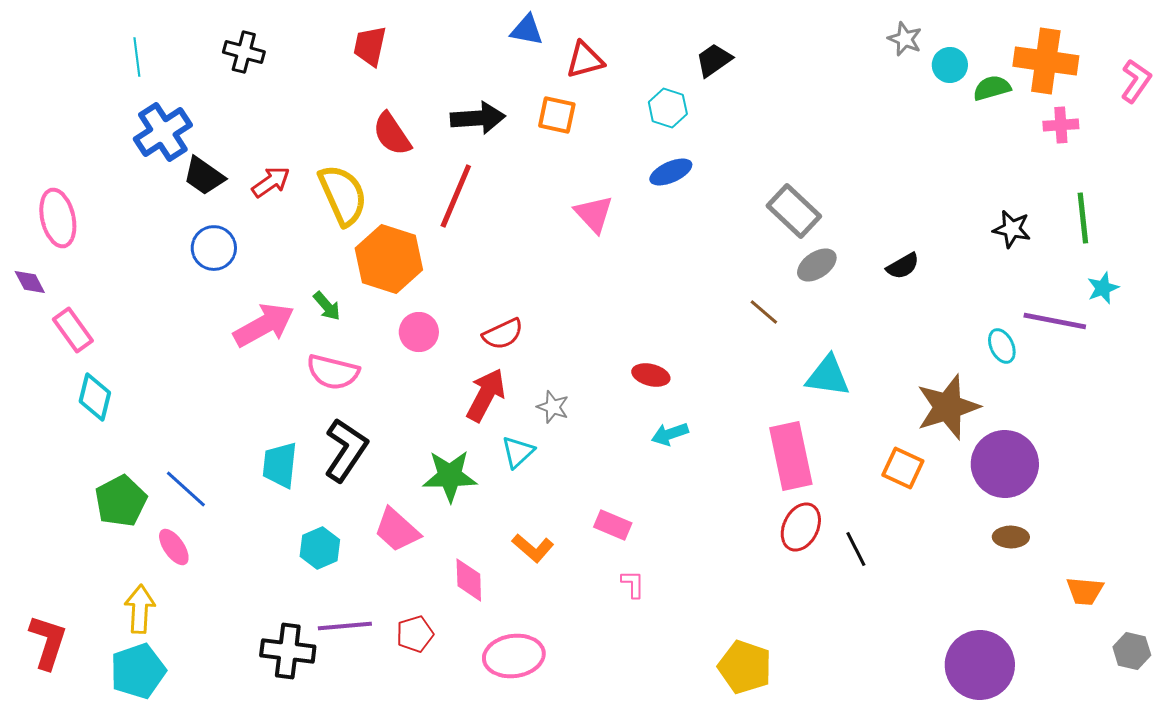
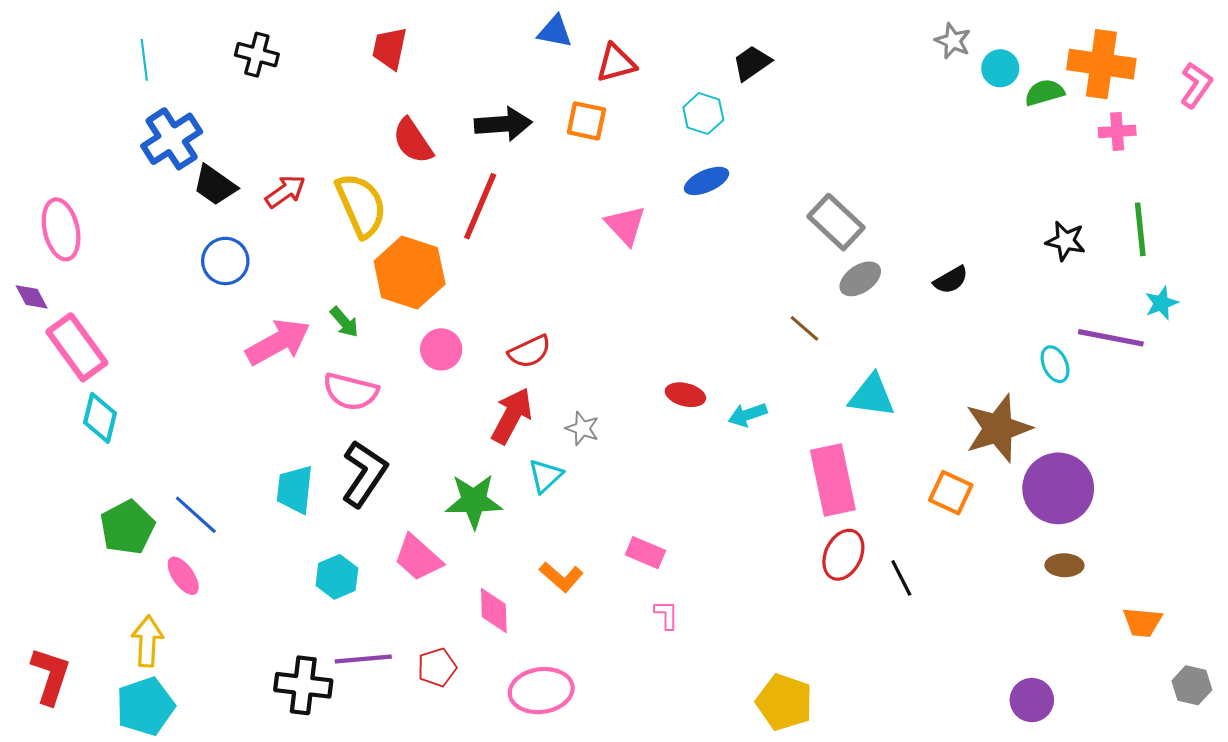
pink rectangle: (73, 330) -> (77, 347), size x1.4
cyan arrow: (670, 434) -> (748, 415), moved
purple circle: (980, 665) -> (1032, 700), size x0.6

